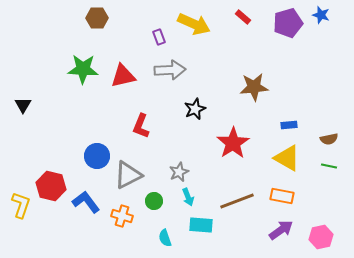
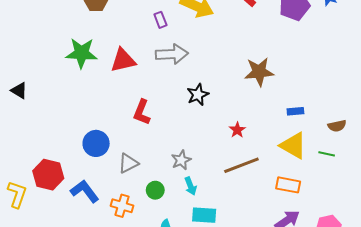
black triangle: (23, 105) -> (19, 90), turned -30
red star: (233, 143) -> (237, 130), size x0.5
green line: (329, 166) -> (327, 154), moved
gray triangle: (128, 175) -> (128, 163), size x0.7
brown line: (237, 201) -> (241, 165), moved

